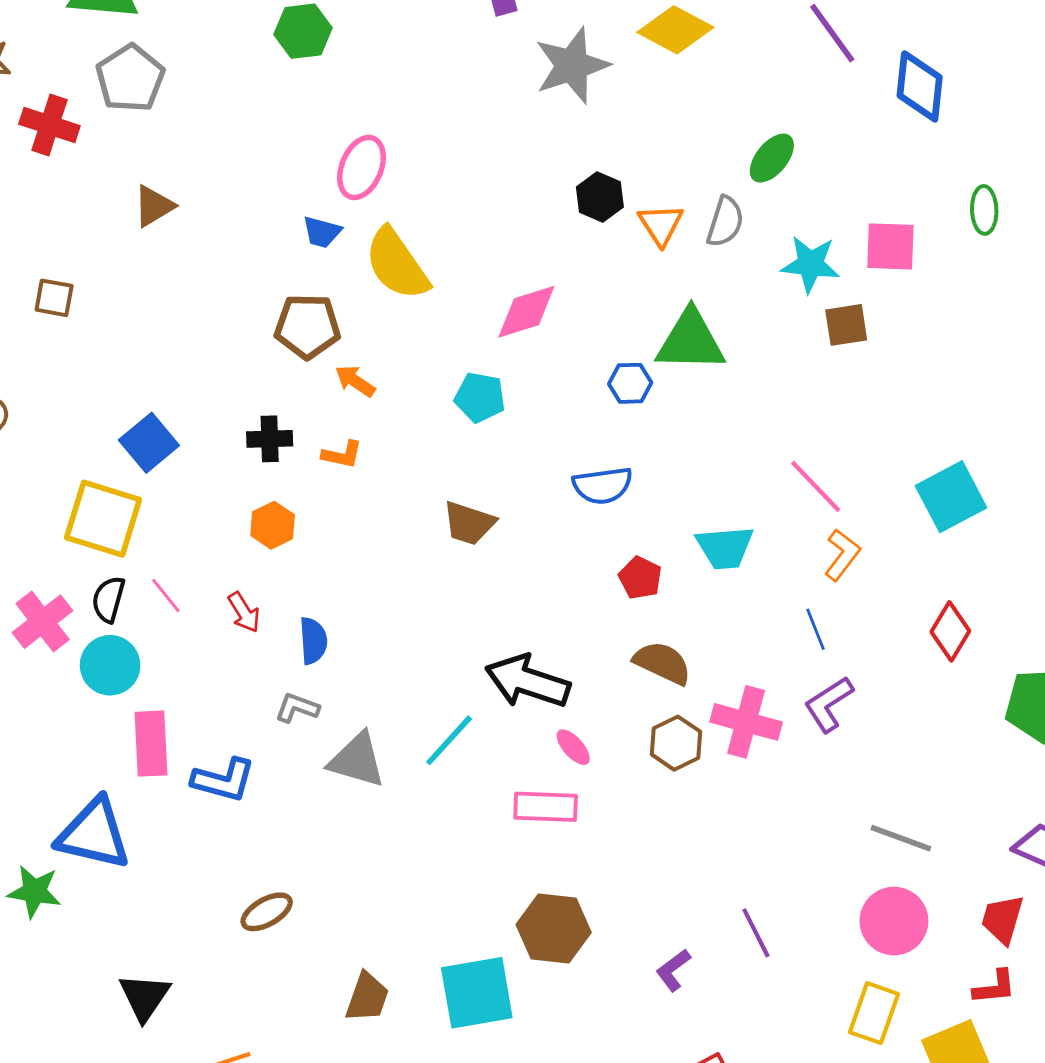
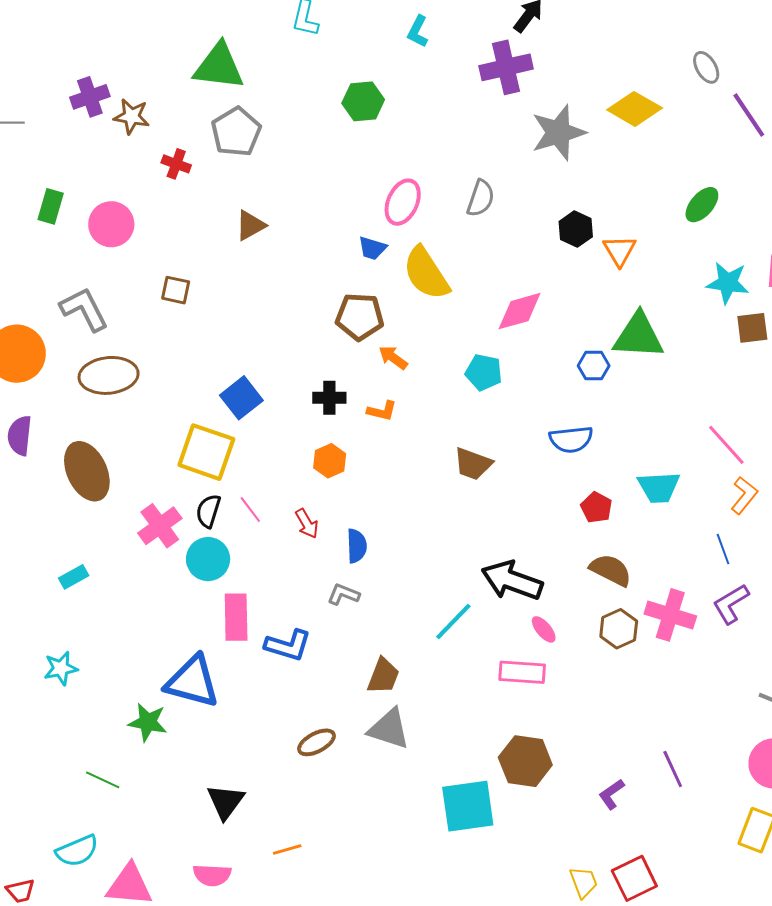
red cross: (49, 125) -> (176, 164), size x0.7
gray semicircle: (725, 222) -> (481, 198), moved
gray triangle: (357, 760) -> (389, 729), moved
brown trapezoid: (367, 997) -> (383, 676), moved

